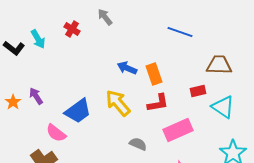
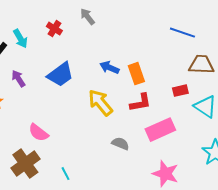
blue line: (180, 32) -> (182, 33), moved
purple arrow: (36, 96) -> (18, 79), moved
blue trapezoid: (78, 111) -> (60, 75), moved

